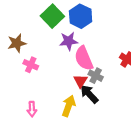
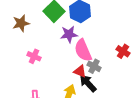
brown star: (17, 43) -> (21, 23), moved
red triangle: (81, 81) -> (80, 71), turned -40

